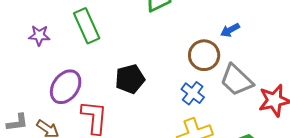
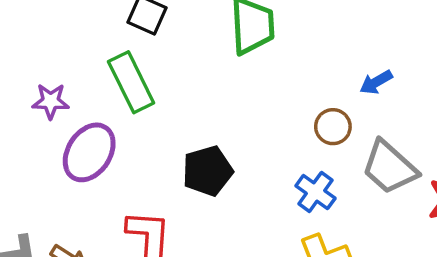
brown circle: (204, 55) -> (333, 127), size x0.7
purple ellipse: (66, 87) -> (89, 152), moved

